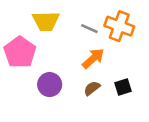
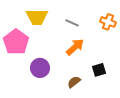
orange cross: (119, 26) -> (108, 22), moved, size x0.7
brown semicircle: (92, 88) -> (74, 82), moved

